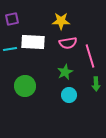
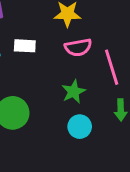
white rectangle: (33, 42) -> (25, 46), size x0.6

